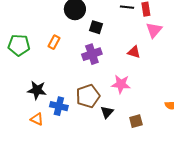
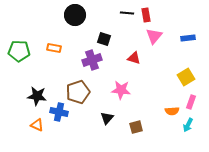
black square: (96, 27) -> (104, 39), moved
orange rectangle: (54, 42) -> (54, 48), turned 72
brown pentagon: (88, 96) -> (78, 92), moved

